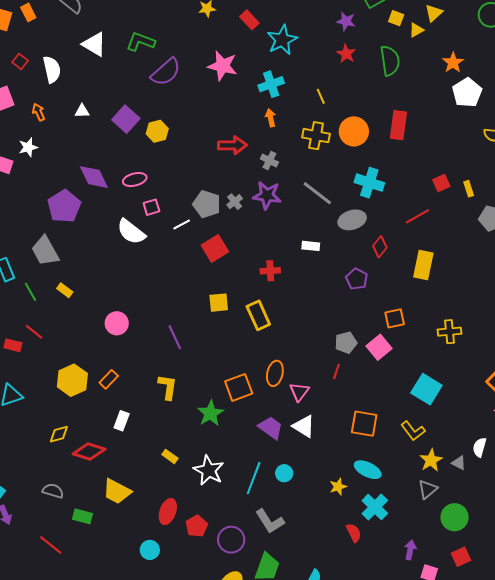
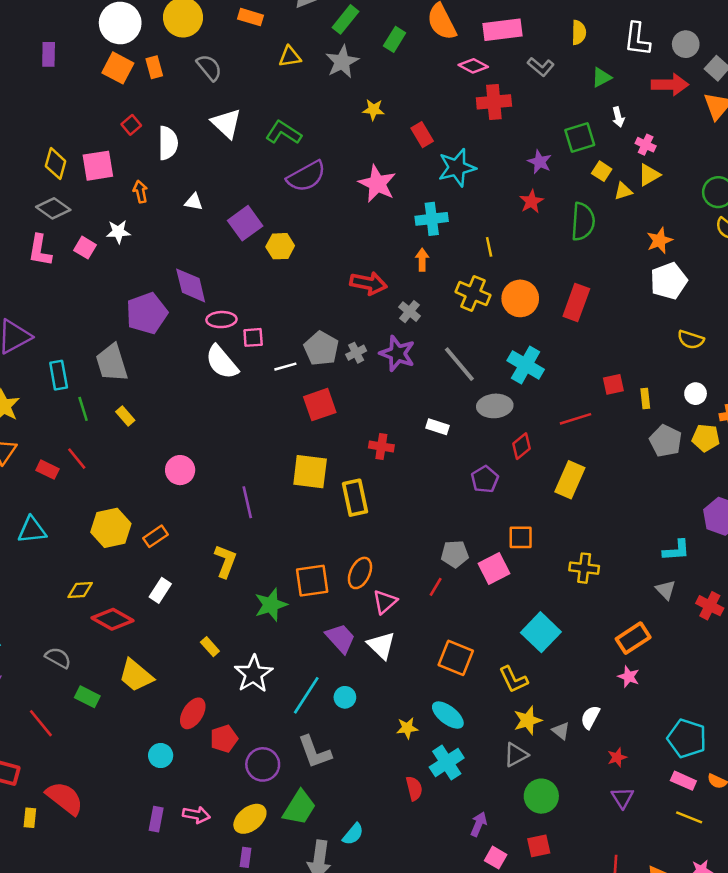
pink ellipse: (135, 179) -> (221, 320), moved
yellow square: (219, 303) -> (310, 472), size x1.4

